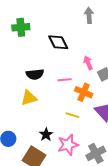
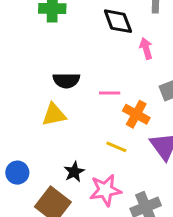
black diamond: (58, 42) -> (118, 21), moved
pink arrow: (88, 63) -> (146, 48), moved

